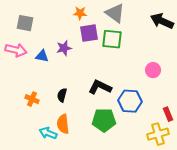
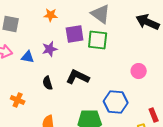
orange star: (80, 13) -> (51, 15), moved
black L-shape: (100, 87) -> (78, 77), moved
black semicircle: (62, 95) -> (48, 83), moved, turned -32

